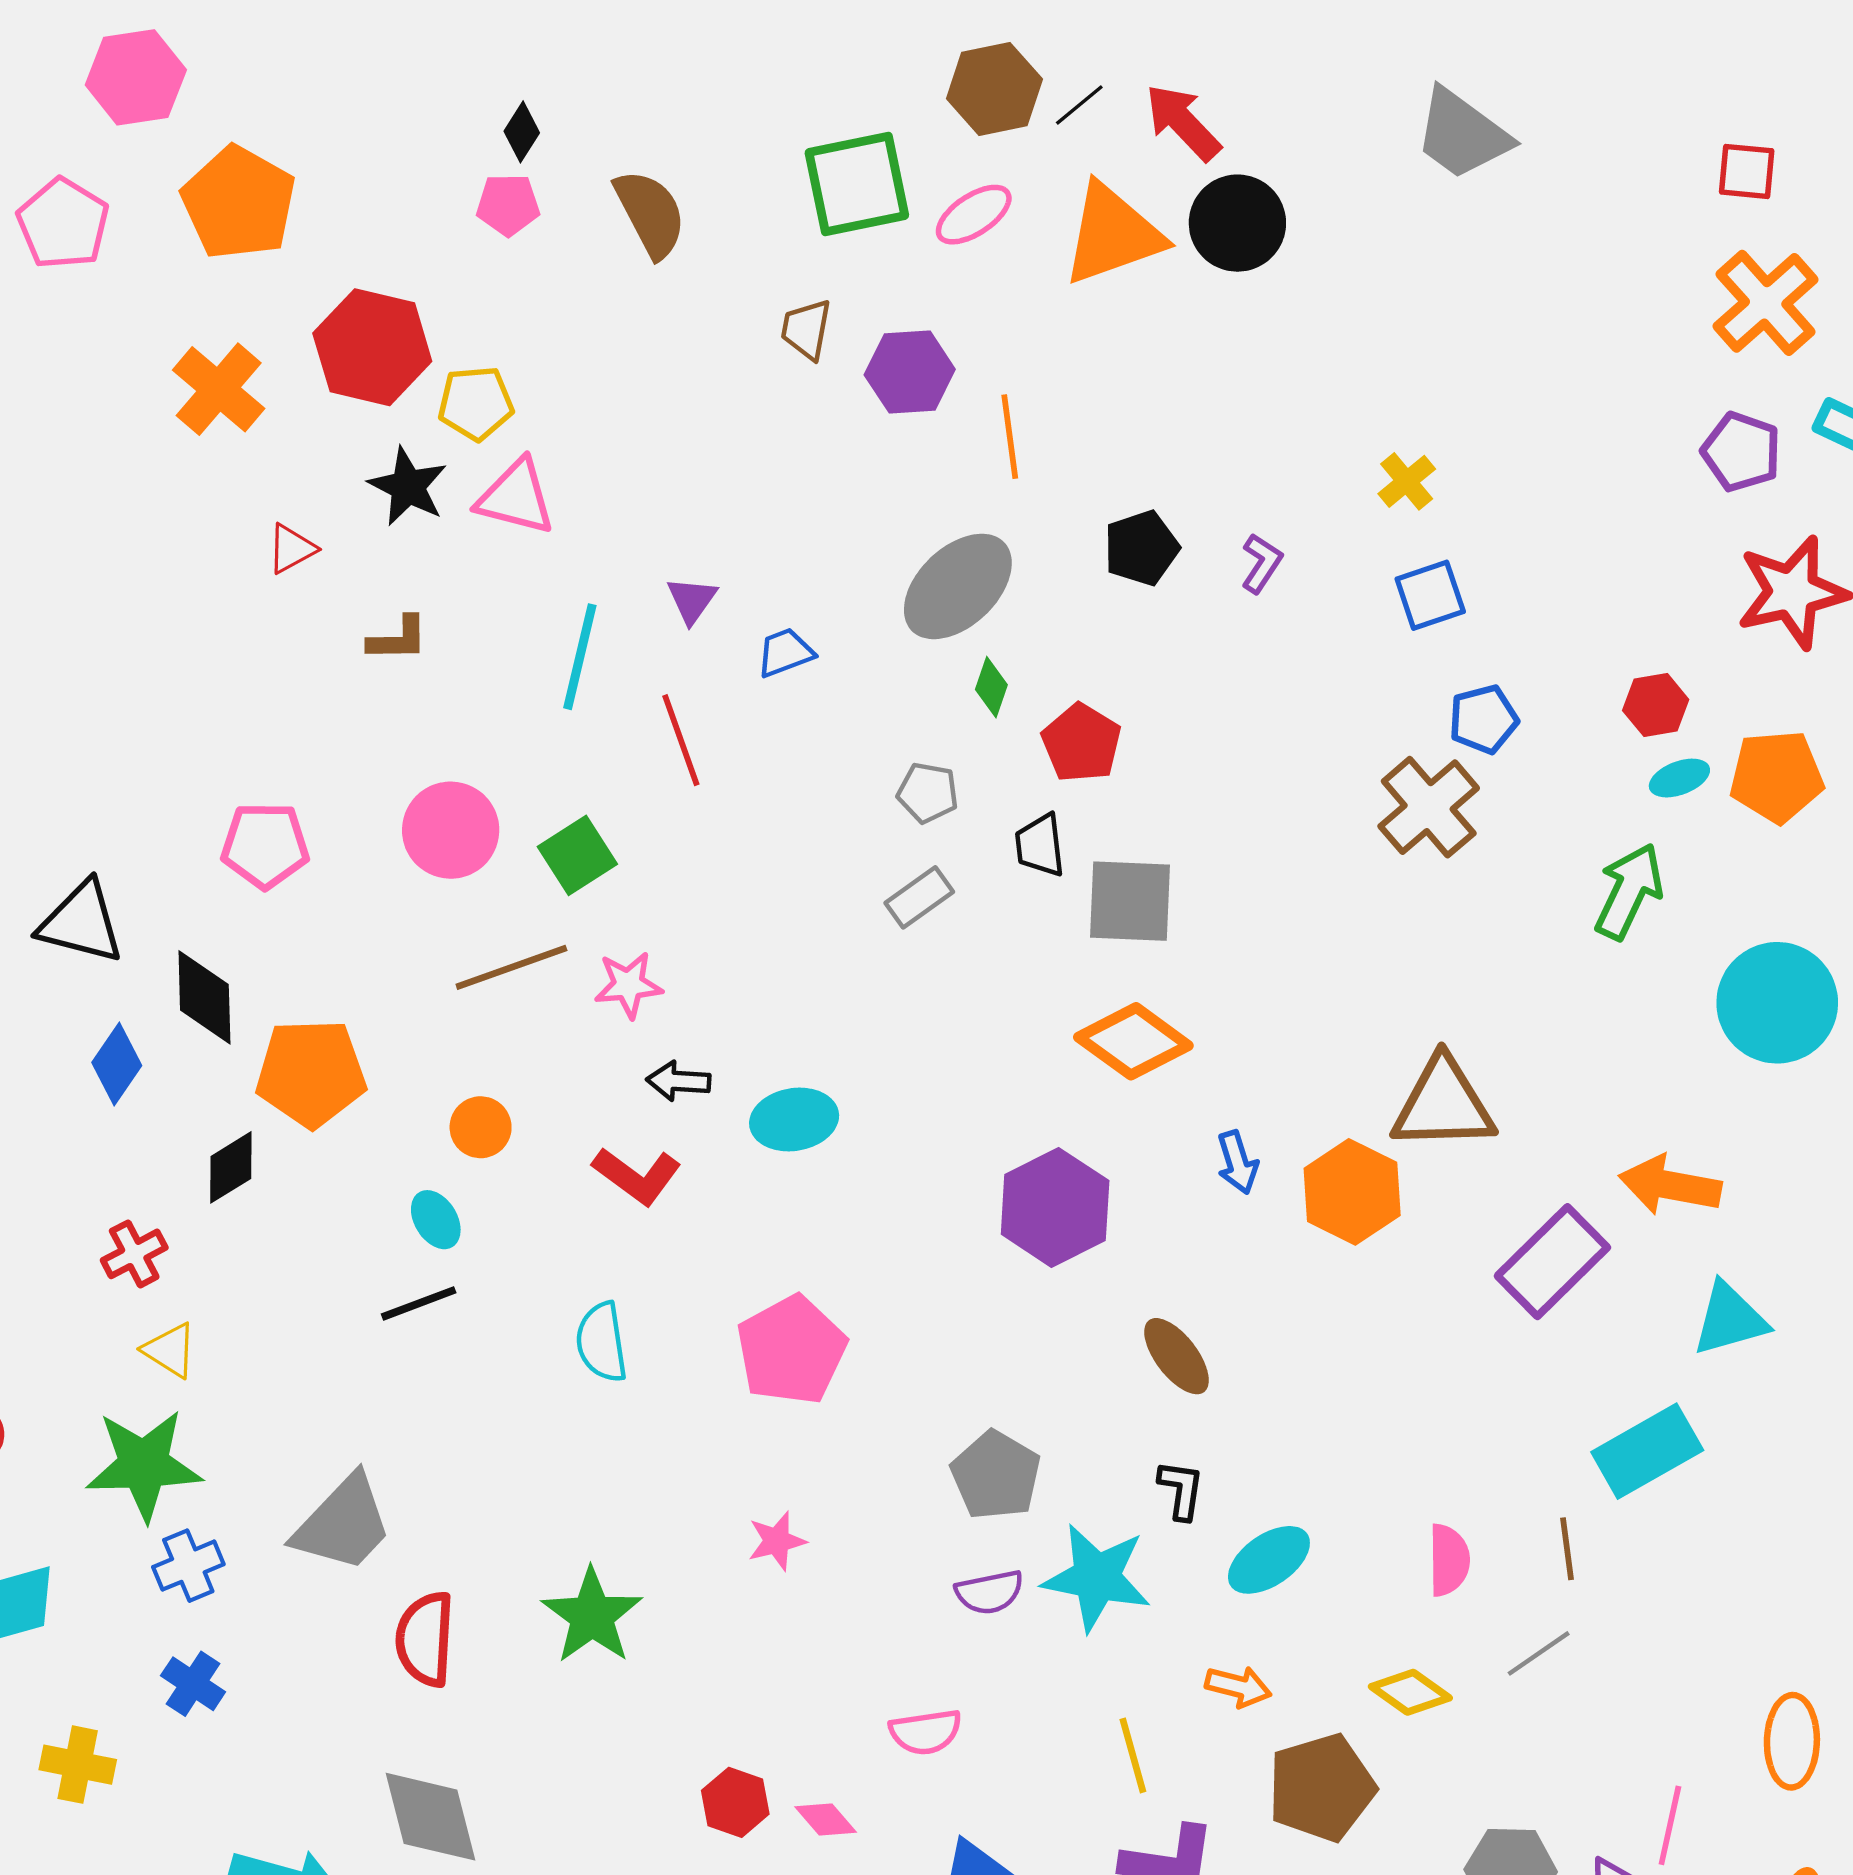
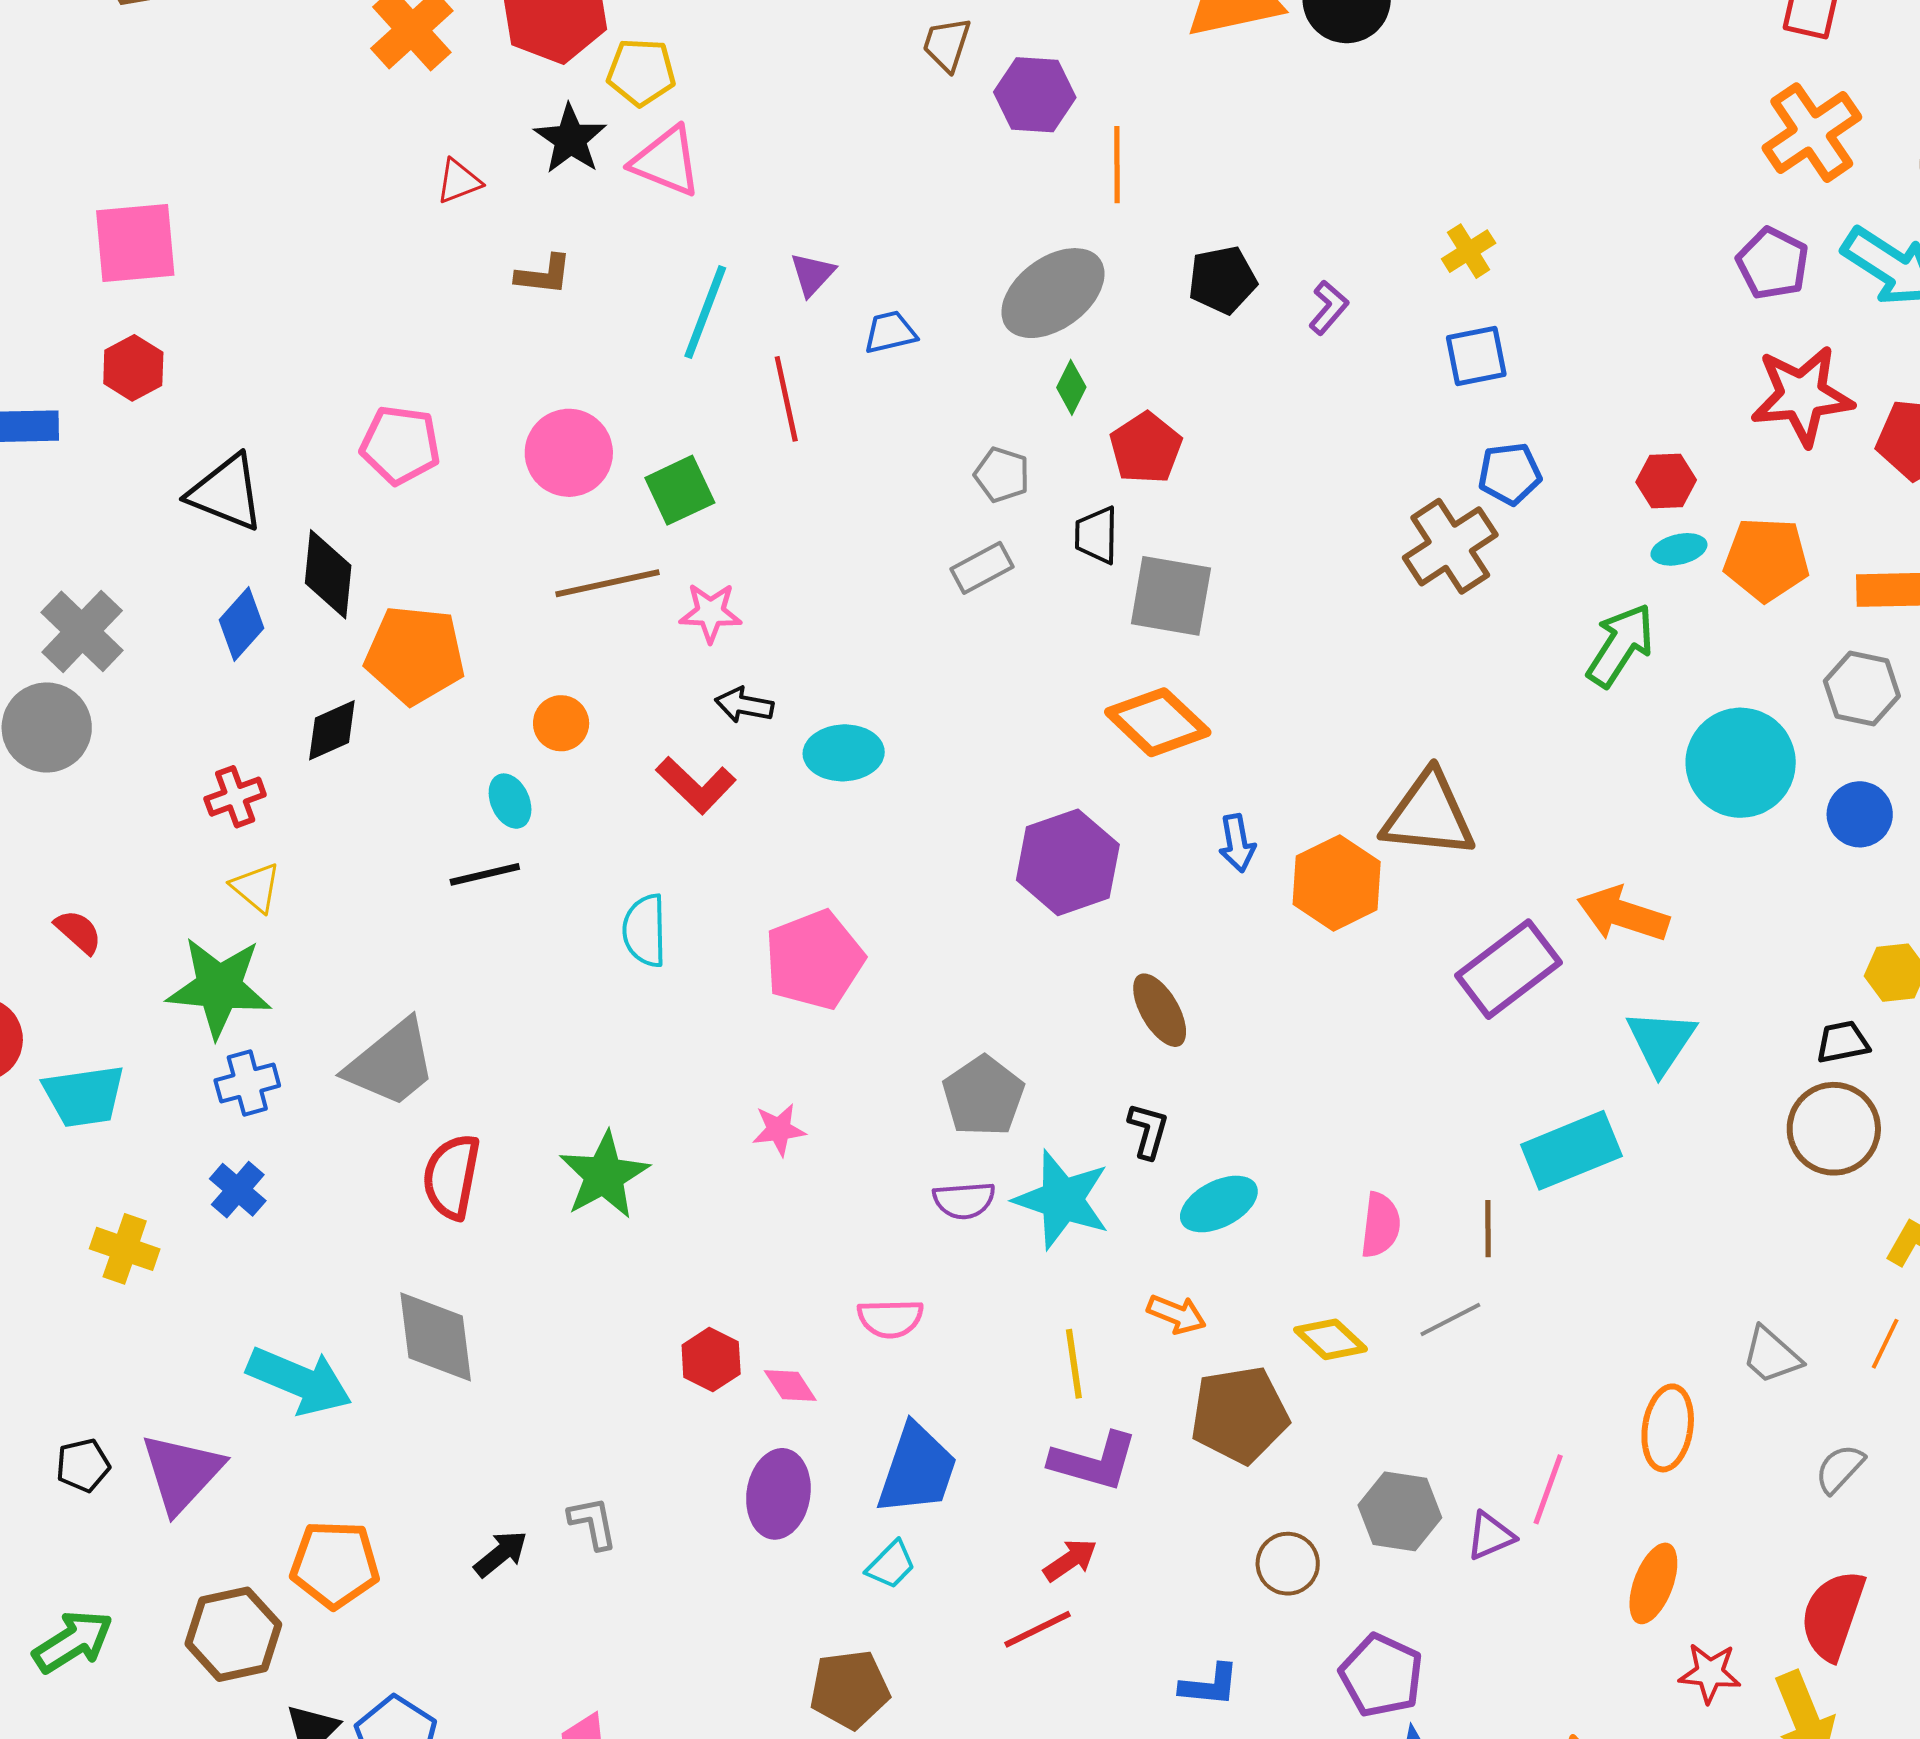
cyan triangle: (1730, 1319) -> (1661, 1041), turned -48

